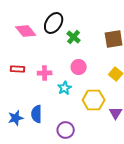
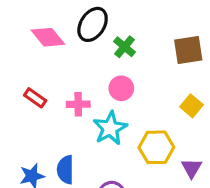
pink circle: (79, 67) -> (121, 88), moved
red rectangle: (18, 69) -> (35, 98), turned 32
cyan star: (65, 88) -> (110, 128), size x1.5

